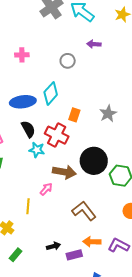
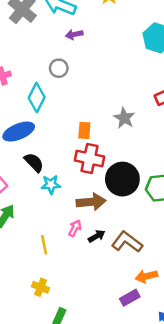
purple arrow: (94, 44) -> (74, 34), moved
cyan diamond: (51, 93) -> (37, 98), moved
red cross: (57, 135) -> (89, 159), moved
yellow line: (28, 206) -> (44, 245), moved
black arrow: (53, 246) -> (97, 236), moved

